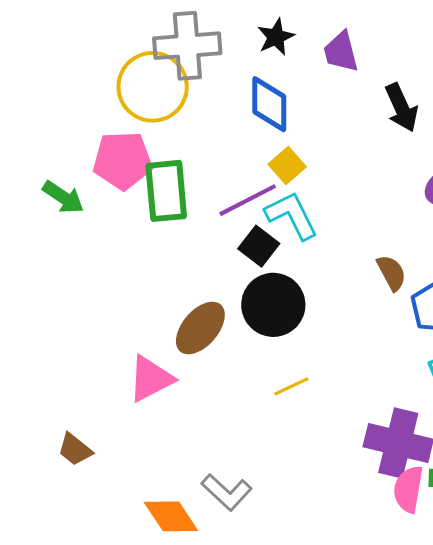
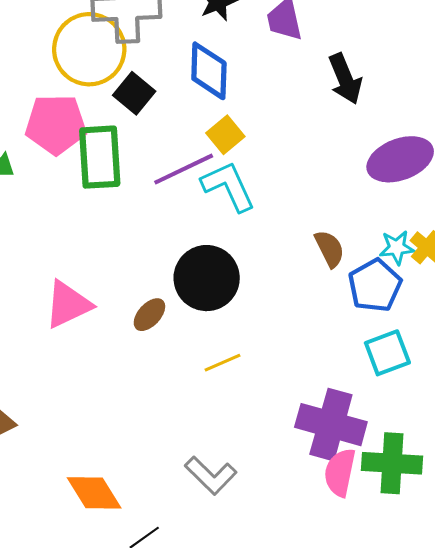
black square: (259, 246) -> (134, 93), moved
brown ellipse: (200, 328) -> (149, 315), moved, size x0.6
pink triangle: (151, 379) -> (68, 304), moved
gray L-shape: (227, 492) -> (211, 475), moved

